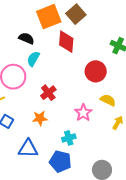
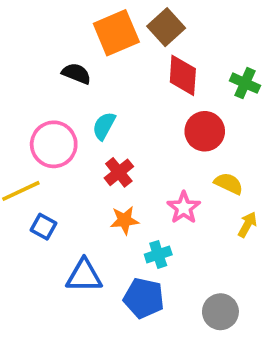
red diamond: (66, 42) -> (183, 75), moved
cyan semicircle: (33, 59) -> (104, 126), moved
orange star: (40, 118) -> (124, 220), moved

